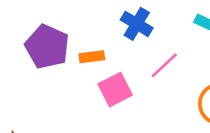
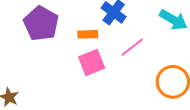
orange rectangle: (92, 57) -> (88, 34), moved

